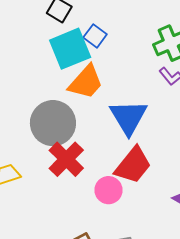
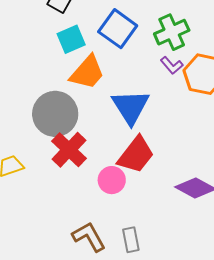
blue square: (95, 36) -> (118, 29), moved, size x1.6
cyan square: (70, 49) -> (71, 39), size x0.7

